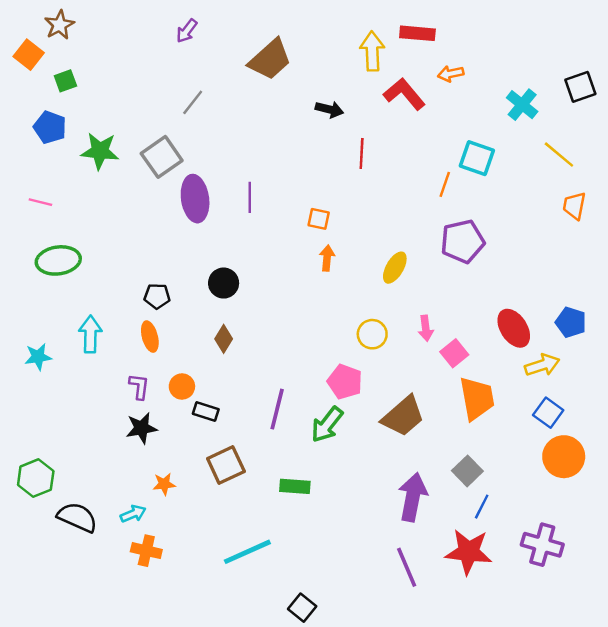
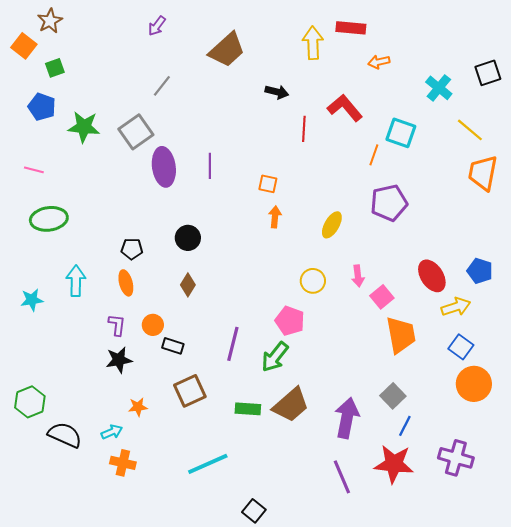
red L-shape: (404, 94) -> (345, 108), moved
orange trapezoid: (574, 206) -> (483, 173), size x1.5
brown trapezoid: (403, 416) -> (291, 405), moved

